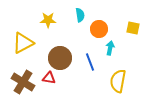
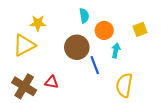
yellow star: (48, 20) -> (38, 23), moved
yellow square: (133, 28) -> (140, 29), turned -32
brown circle: (60, 58) -> (77, 47), moved

